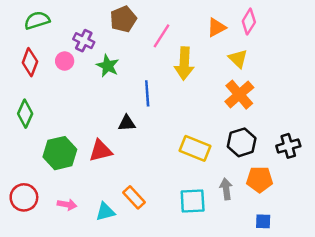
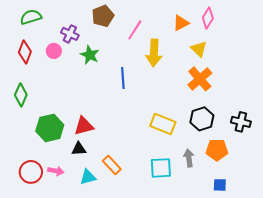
black triangle: (127, 123) -> (79, 149), moved
black cross: (288, 146) -> (241, 122), turned 30
red circle: (24, 197) -> (31, 172), moved

